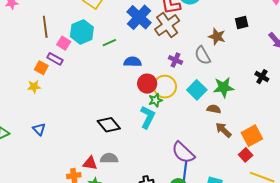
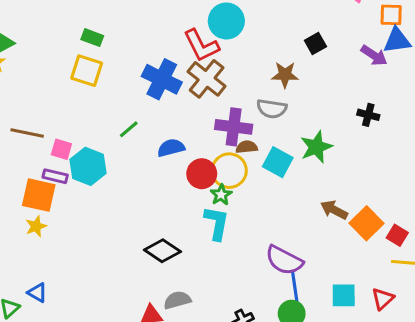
brown line: (45, 27) -> (27, 133), turned -55
cyan hexagon: (82, 32) -> (88, 166), moved
gray semicircle: (203, 55) -> (272, 109), turned -36
purple cross: (175, 60) -> (234, 127), size x1.6
orange square: (41, 68) -> (39, 195), size x1.6
brown semicircle: (214, 109) -> (247, 147), moved
blue triangle: (39, 129) -> (37, 293), moved
orange square: (252, 136) -> (367, 223), moved
red square: (246, 155) -> (397, 235), moved

